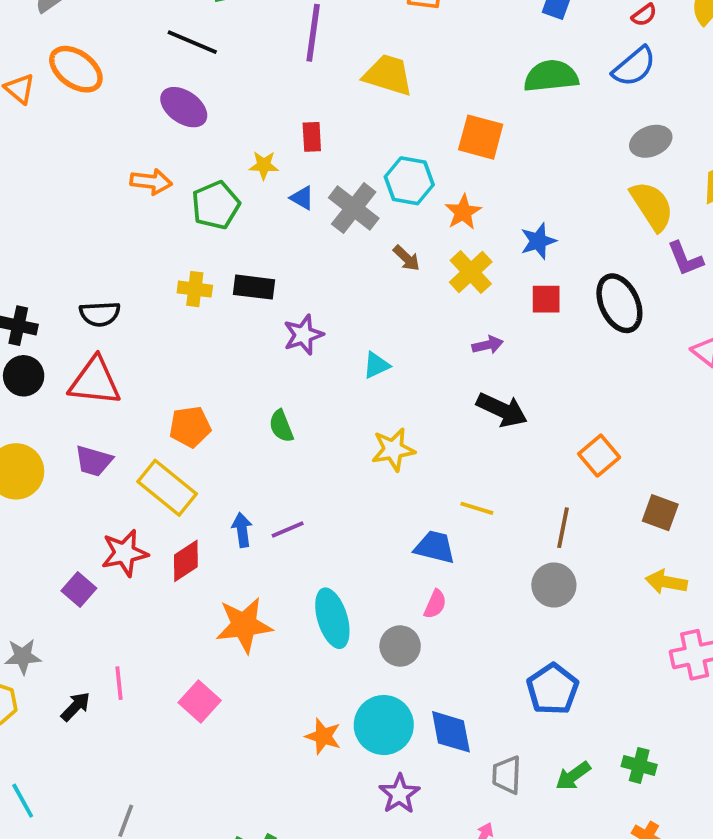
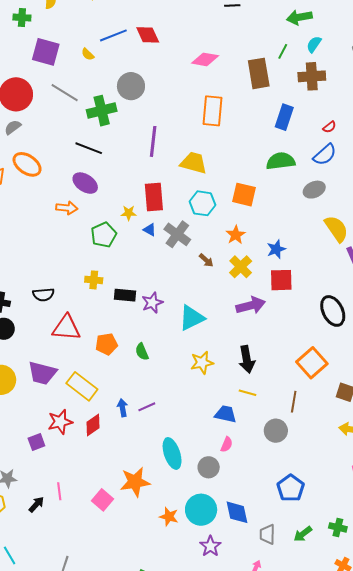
red rectangle: (312, 137) -> (154, 197), size x1.8
gray ellipse: (651, 141) -> (314, 190), moved
cyan hexagon: (409, 181) -> (203, 203), moved
orange arrow: (151, 182) -> (67, 208), moved
black rectangle: (254, 287) -> (125, 295), moved
red square: (546, 299) -> (281, 280), size x1.4
black ellipse: (619, 303) -> (333, 311), moved
purple arrow: (488, 345) -> (251, 305), size x1.8
cyan triangle: (376, 365) -> (192, 318), size x1.8
red triangle: (95, 381) -> (66, 328), moved
black arrow: (502, 410) -> (247, 359), moved, turned 56
orange pentagon: (190, 427) -> (107, 344), moved
orange square: (599, 456) -> (312, 363), size x1.4
purple trapezoid: (94, 461) -> (42, 373), size x1.4
gray circle: (554, 585) -> (276, 431), moved
purple square: (79, 589) -> (36, 442), turned 30
orange star: (244, 625) -> (135, 482), moved

